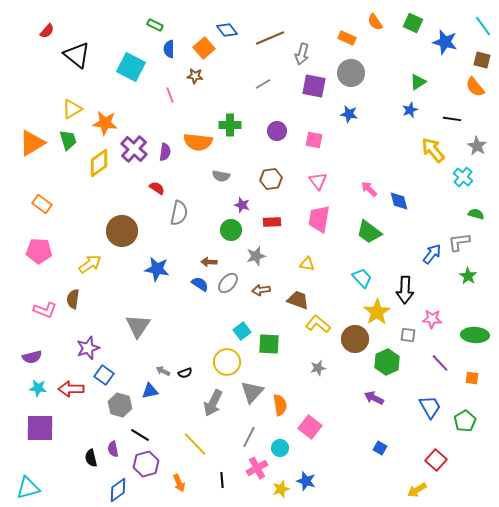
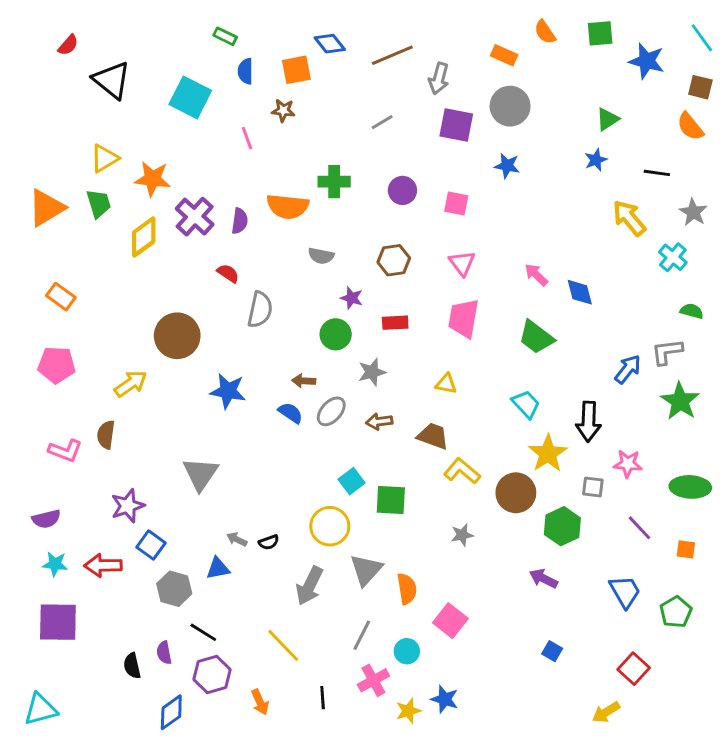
green square: (413, 23) -> (600, 33), turned -30
orange square: (204, 48) -> (296, 70), turned 30
green star: (468, 276) -> (680, 401), size x1.5

